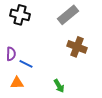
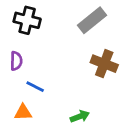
purple semicircle: (11, 54) -> (16, 61), moved
green arrow: (59, 86) -> (80, 116), turned -80

